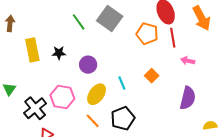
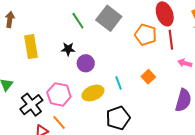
black star: (59, 53) -> (68, 49), moved
yellow ellipse: (97, 94) -> (93, 93), turned 30
orange line: (93, 121) -> (59, 122), moved

